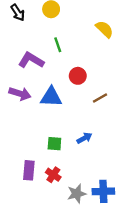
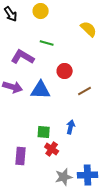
green line: (58, 45) -> (47, 43), turned -56
blue arrow: (84, 138) -> (71, 127), turned -48
red cross: (53, 175) -> (52, 149), moved

